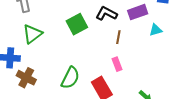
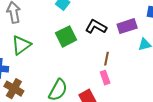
brown line: (118, 37) -> (106, 59), moved

